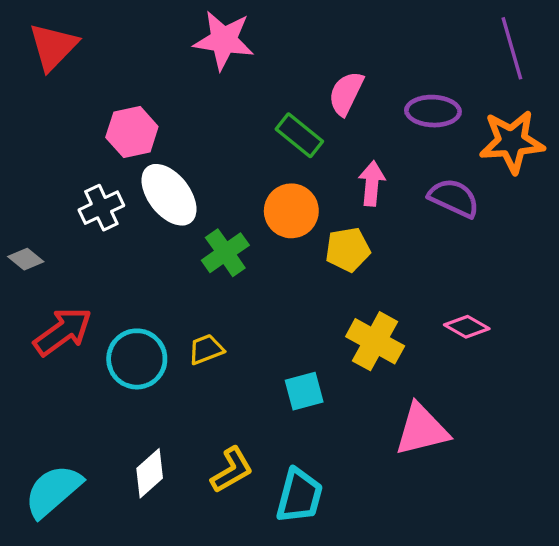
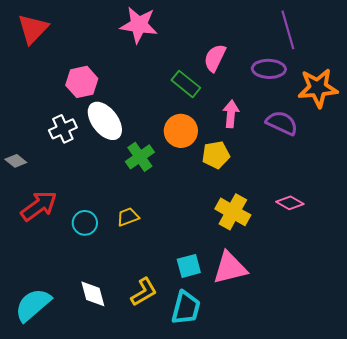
purple line: (512, 48) -> (288, 30), moved
cyan circle: (137, 359) -> (85, 223), size x0.7
cyan square: (304, 391) -> (189, 266), moved
pink triangle: (422, 430) -> (230, 268), moved
white diamond: (150, 473) -> (93, 294), turned -64

